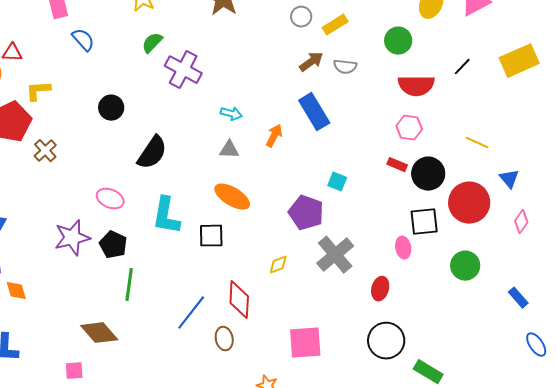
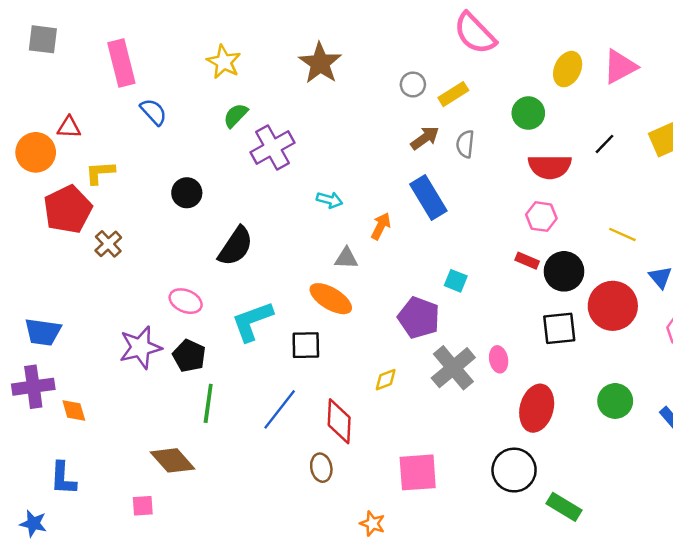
gray semicircle: (345, 67) -> (465, 144), turned 90
purple cross: (183, 70) -> (272, 148), turned 33
gray triangle: (229, 150) -> (346, 258), moved
cyan L-shape: (166, 216) -> (252, 321), turned 60
pink ellipse: (403, 248) -> (499, 359), moved
green circle: (465, 266) -> (615, 401), moved
red ellipse: (380, 289) -> (537, 408), moved, size x1.6
blue line: (191, 313) -> (280, 409), moved

